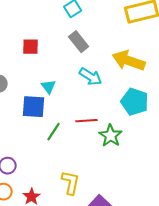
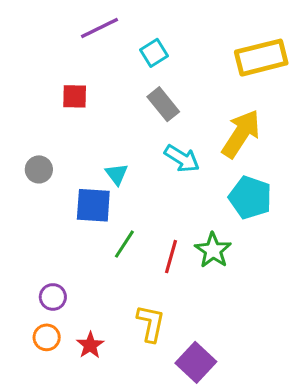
red square: (31, 47) -> (75, 96), moved
yellow arrow: (129, 61) -> (241, 134), turned 104
red line: (87, 121) -> (171, 257), moved, turned -70

